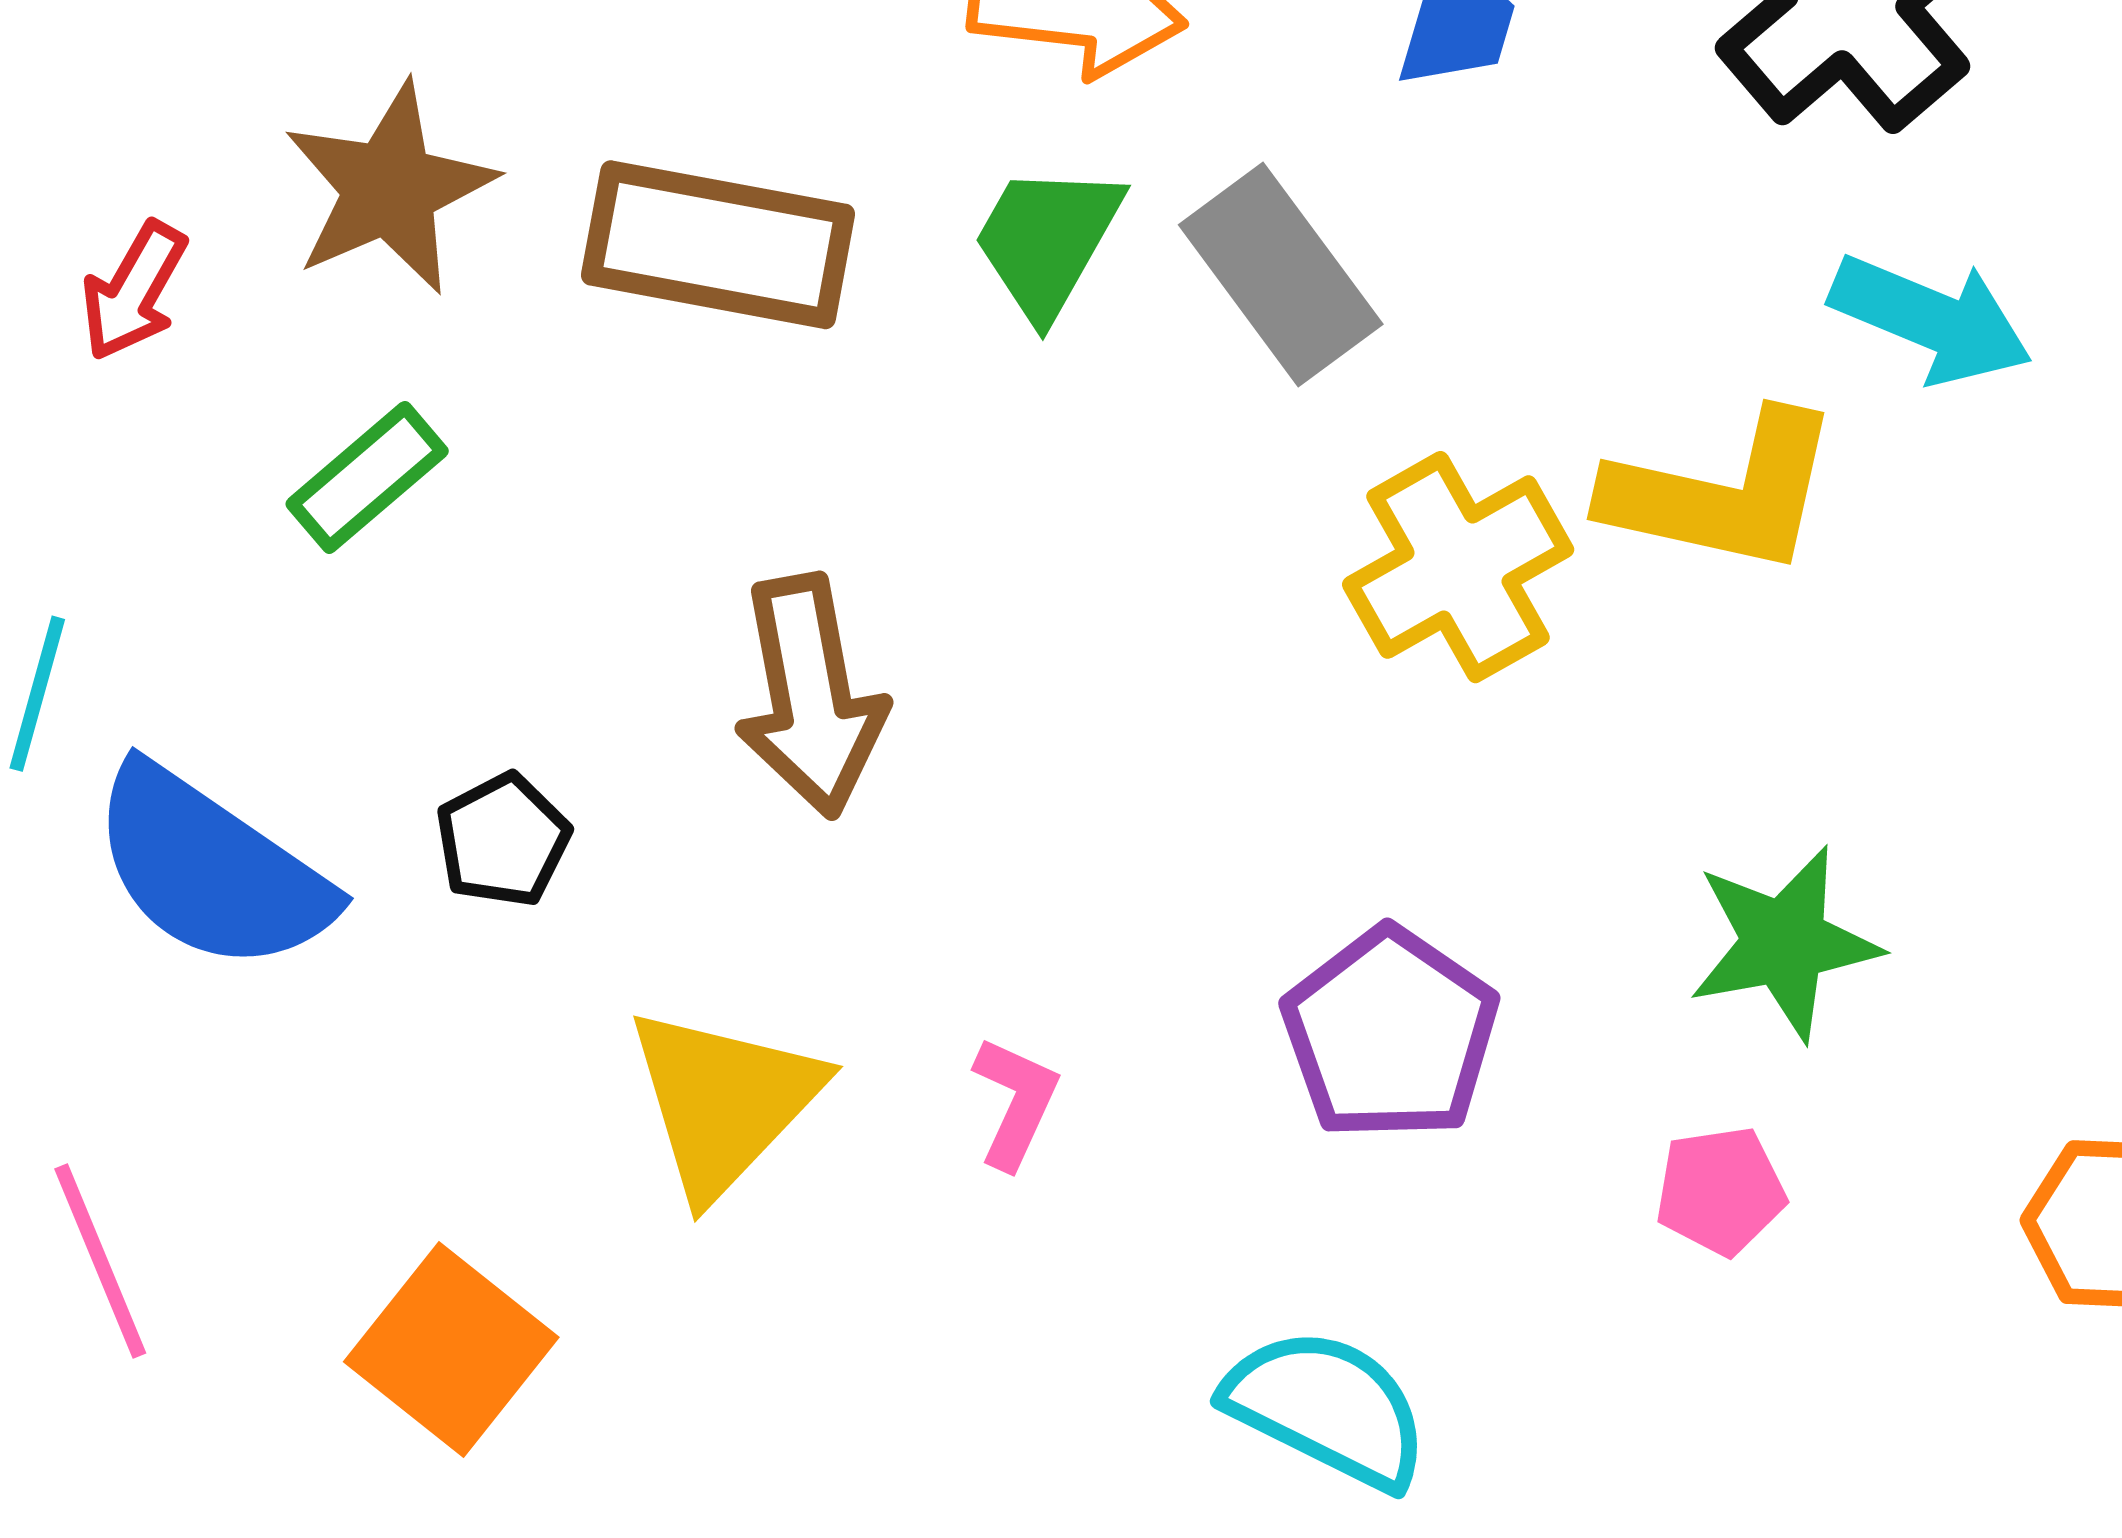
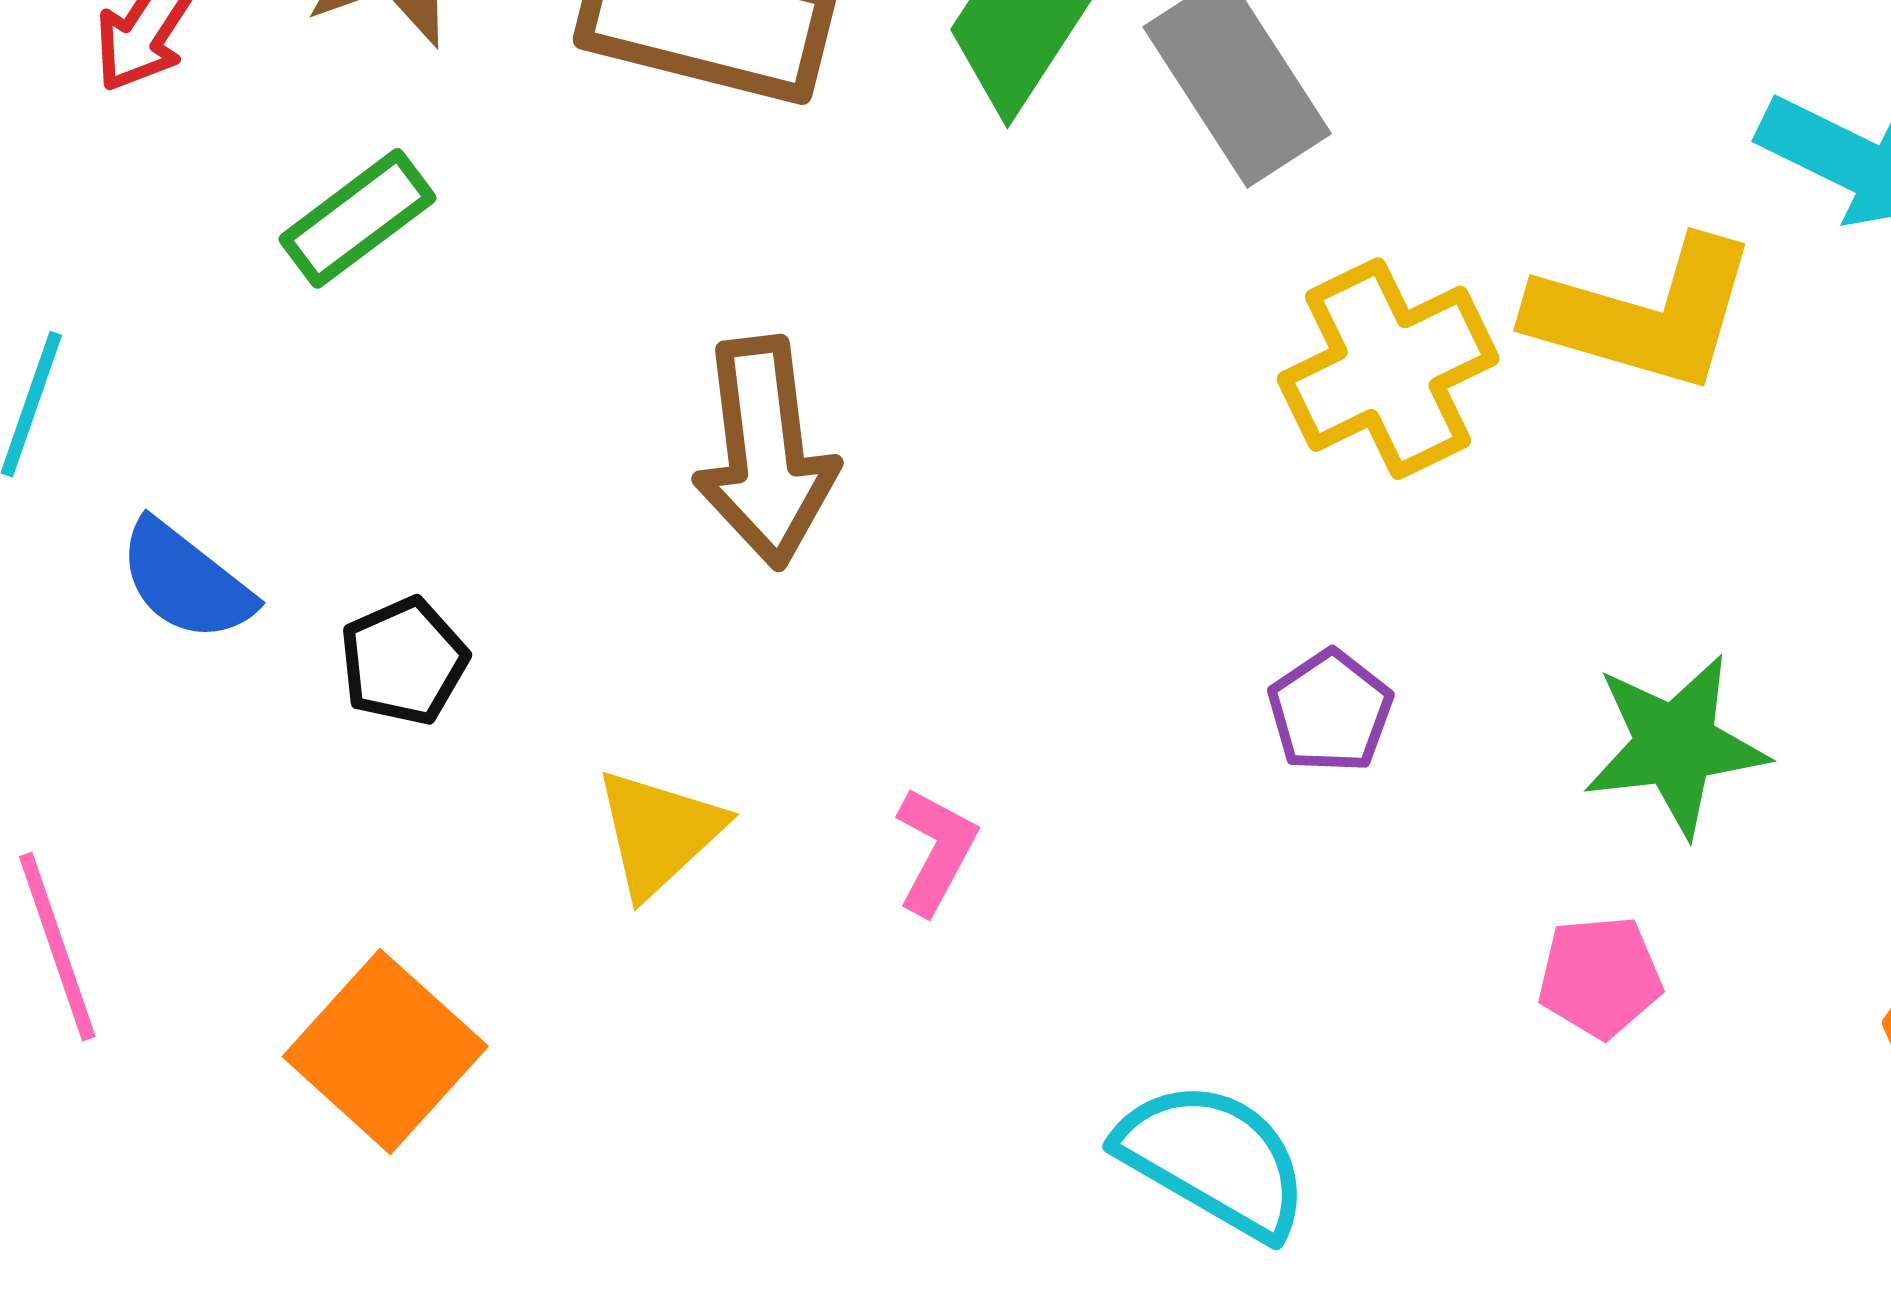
black pentagon: (503, 840) -> (404, 661), moved
blue semicircle: (211, 869) -> (186, 581), size x0.6
purple pentagon: (1390, 1034) -> (1330, 711), moved, size x0.6
yellow triangle: (724, 1102) -> (659, 832), size x0.7

